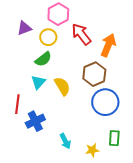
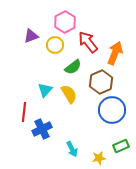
green semicircle: (43, 59) -> (73, 67), moved
green rectangle: (114, 138) -> (121, 146), turned 63

